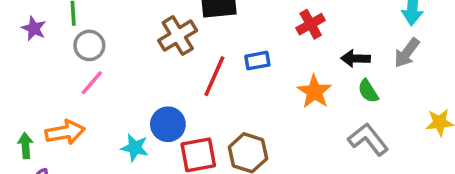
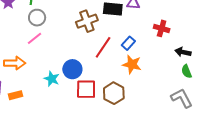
red cross: (311, 24) -> (162, 28), turned 35
blue rectangle: (257, 61) -> (128, 43), turned -48
orange star: (315, 92) -> (132, 64), moved, turned -30

